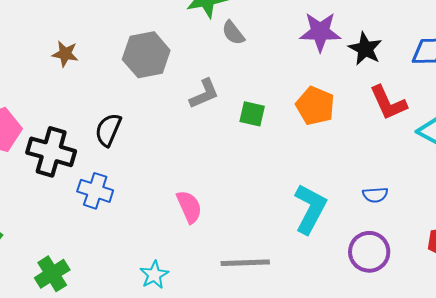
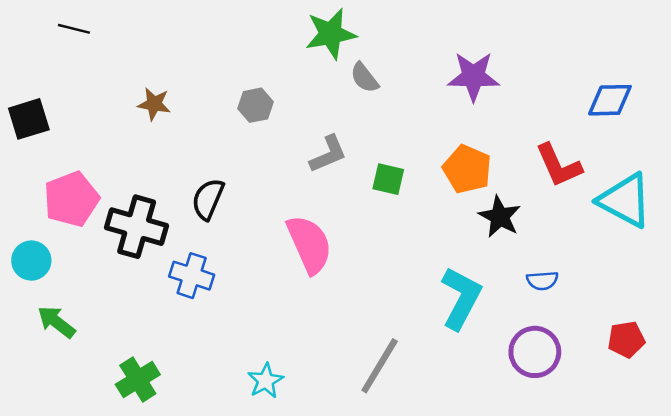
black star: (365, 49) -> (500, 217), moved
gray hexagon: (146, 55) -> (256, 105), size x0.6
pink semicircle: (189, 207) -> (309, 244), moved, size x1.4
gray line: (245, 263) -> (380, 366), turned -57

